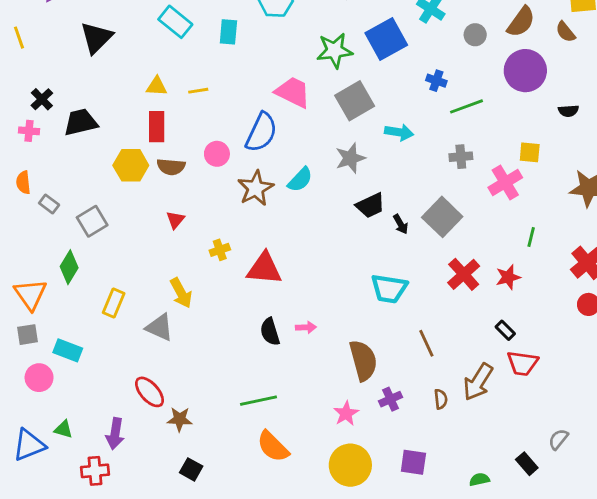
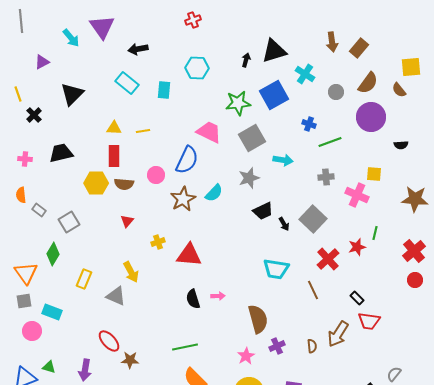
black cross: (42, 99) -> (34, 115), moved
pink cross: (505, 183) -> (357, 195), turned -35
red star: (508, 277) -> (357, 247), moved
brown line: (426, 343) -> (313, 290), moved

